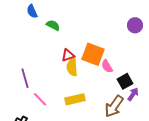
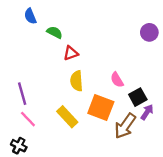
orange square: (93, 54) -> (101, 108), moved
red triangle: (68, 55) -> (71, 53), moved
pink line: (40, 99) -> (28, 119), moved
yellow rectangle: (75, 99) -> (67, 117), moved, turned 60

